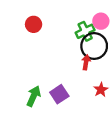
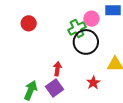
red arrow: (86, 62) -> (57, 69), moved

